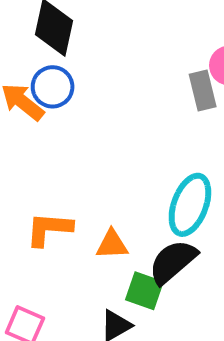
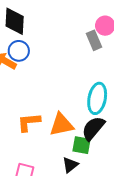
orange triangle: (112, 244) -> (61, 125), size x1.5

